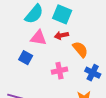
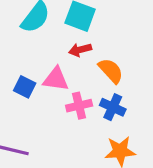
pink triangle: (38, 38) -> (56, 79), moved
blue cross: (93, 73) -> (113, 107), moved

